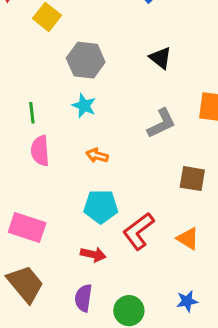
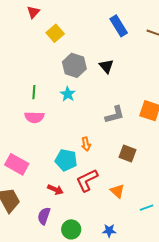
black triangle: (160, 58) -> (106, 66), moved
pink semicircle: (40, 151) -> (34, 117), turned -96
orange arrow: (97, 156) -> (86, 144), moved, turned -128

